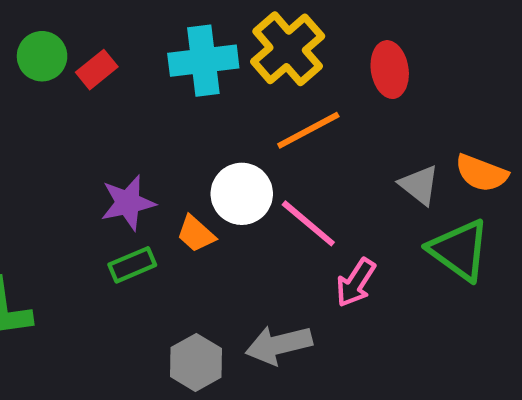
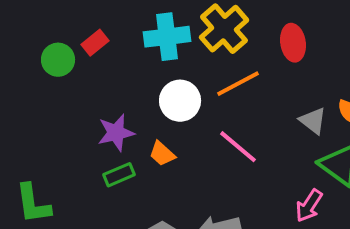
green circle: (42, 56) -> (58, 60), moved
white circle: (242, 194) -> (180, 101), moved
pink arrow: (356, 283) -> (309, 206), moved

